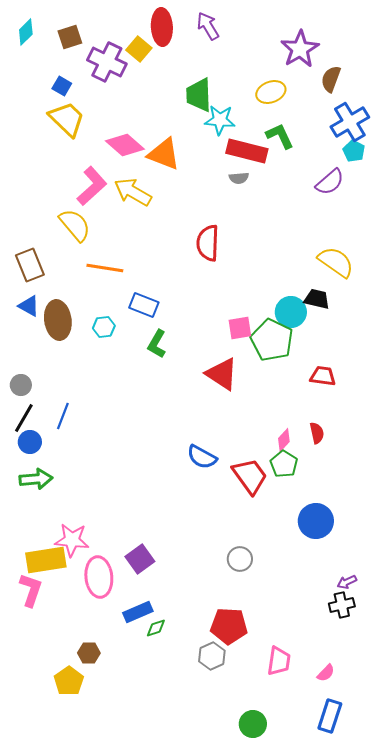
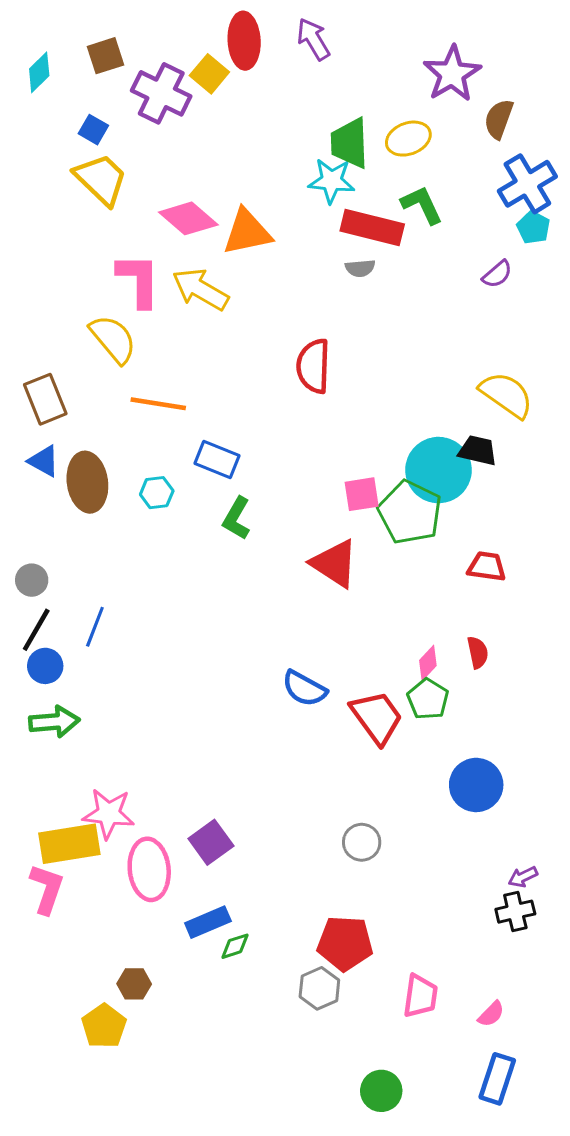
cyan diamond: (26, 32) -> (39, 72), moved
green trapezoid: (199, 95) -> (350, 143), moved
orange triangle: (164, 154) -> (247, 232), turned -33
purple semicircle: (330, 182) -> (497, 274), size x0.7
pink L-shape: (92, 186) -> (139, 280), turned -48
cyan circle: (291, 312) -> (438, 470), size x1.4

